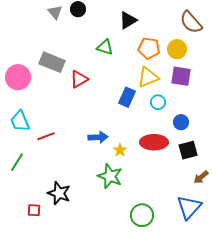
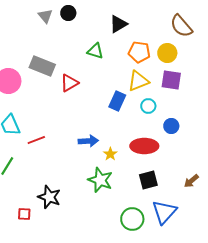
black square: (188, 150) -> (148, 180), moved
blue triangle: (189, 207) -> (164, 212), moved

